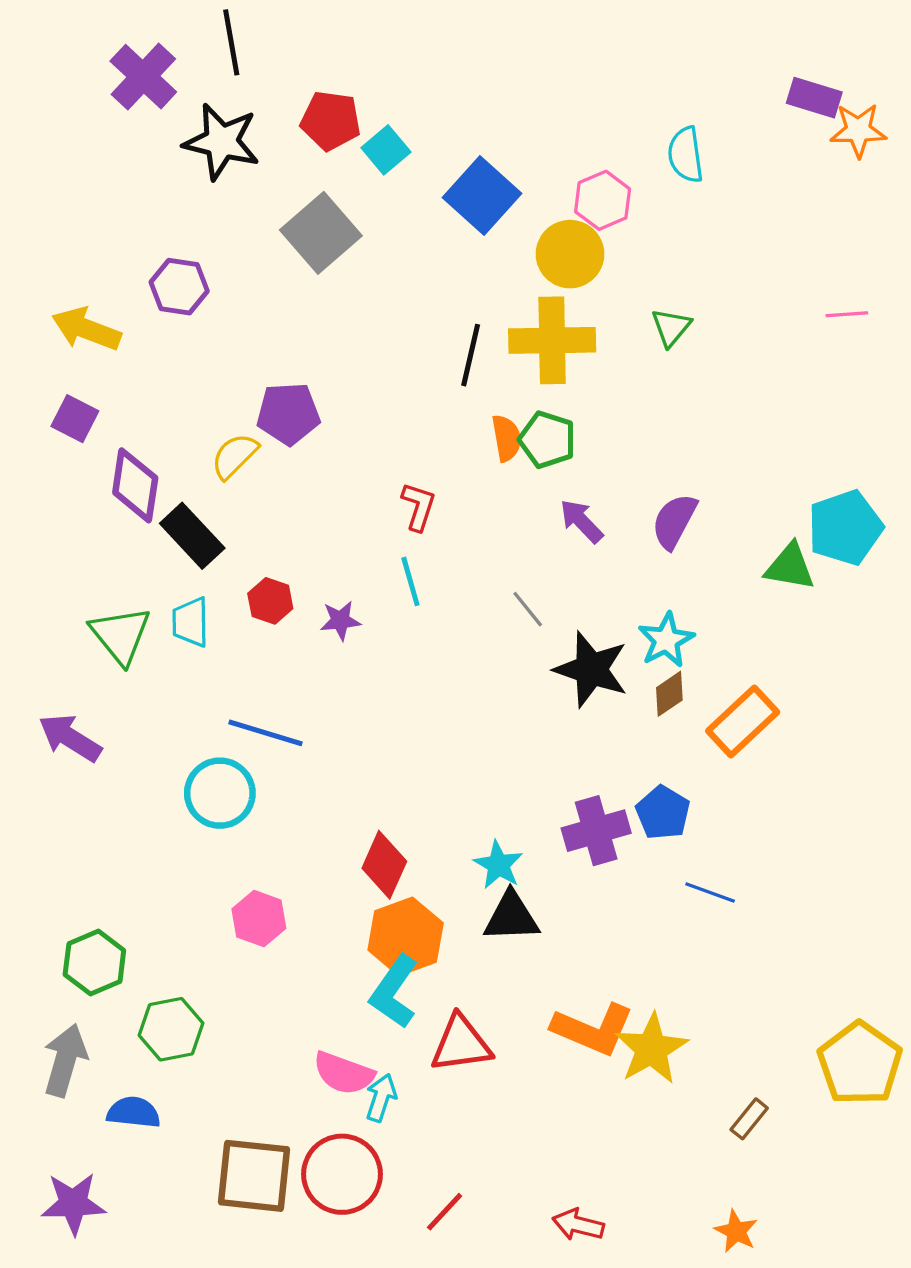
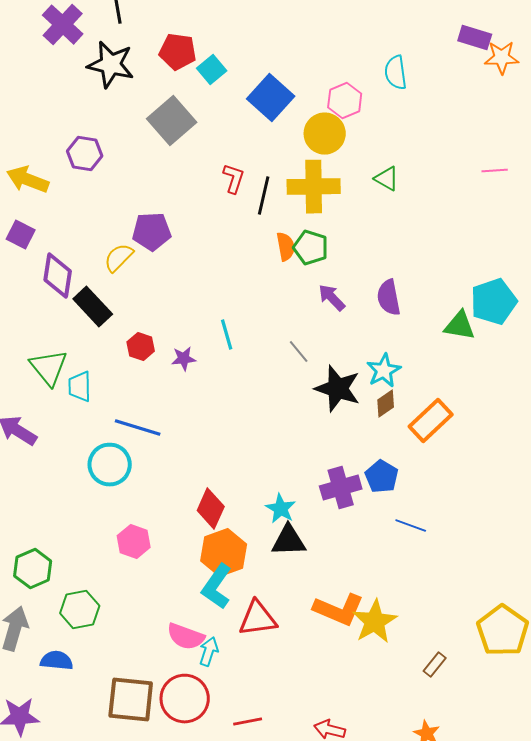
green triangle: (671, 327) -> (387, 179), turned -40
red L-shape: (419, 506) -> (234, 179), moved
purple semicircle: (674, 521) -> (389, 298), turned -39
cyan trapezoid: (191, 622) -> (80, 387), moved
red line: (445, 1212) -> (248, 722), turned 36

